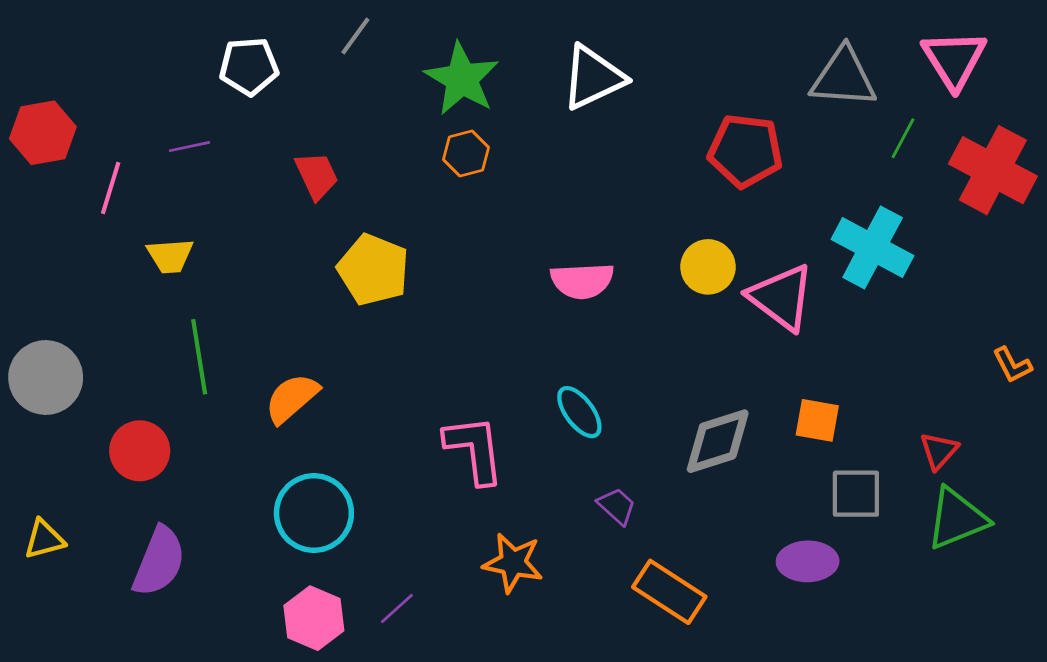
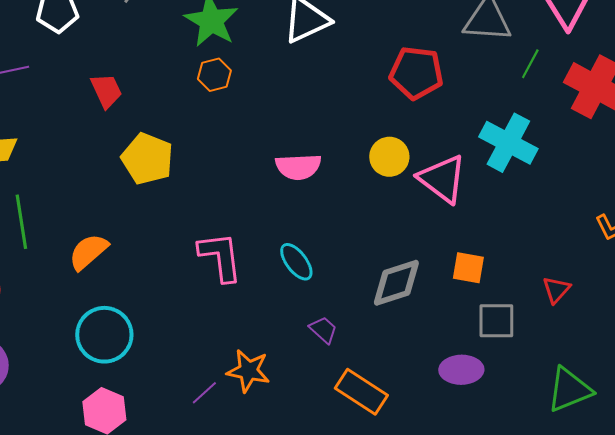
pink L-shape: (474, 449) -> (220, 257), moved
green triangle: (957, 519) -> (569, 390), moved
purple line: (397, 608) -> (204, 393), moved

